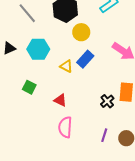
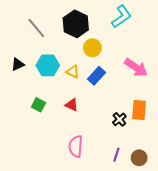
yellow triangle: (66, 66) -> (73, 72), moved
red triangle: (60, 100) -> (72, 105), moved

